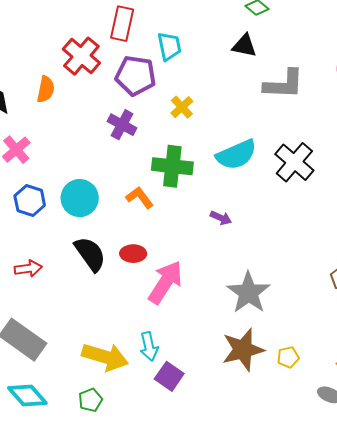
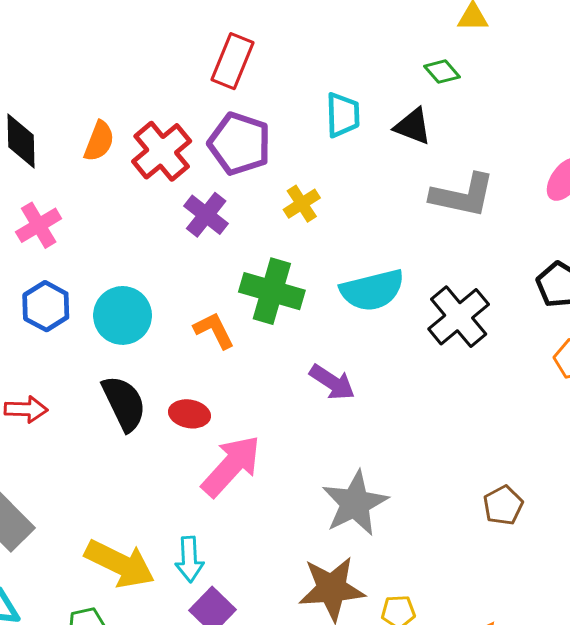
cyan trapezoid: (169, 46) -> (343, 115), moved
red cross: (81, 56) -> (162, 151), moved
purple arrow: (221, 218) -> (332, 382), size x1.4

